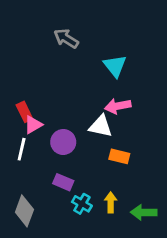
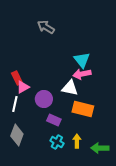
cyan triangle: (115, 66) -> (82, 60), moved
orange rectangle: (119, 156) -> (83, 109), size x1.5
purple rectangle: (63, 182) -> (54, 120), moved
gray diamond: (24, 211) -> (17, 135), moved

